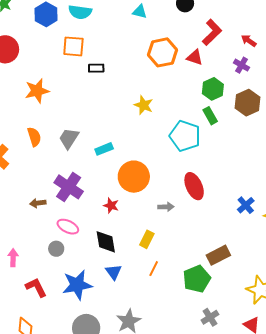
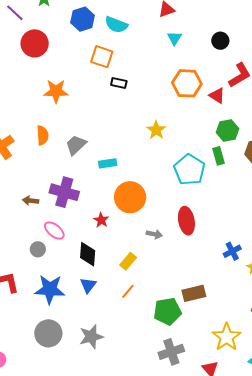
cyan triangle: (140, 12) -> (174, 38), turned 35
purple cross: (69, 187) -> (64, 192), turned -32
gray cross: (210, 317) -> (171, 352), size x1.4

